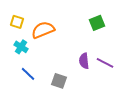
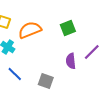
green square: (97, 23) -> (68, 28), moved
purple line: (105, 63) -> (92, 52), moved, turned -72

